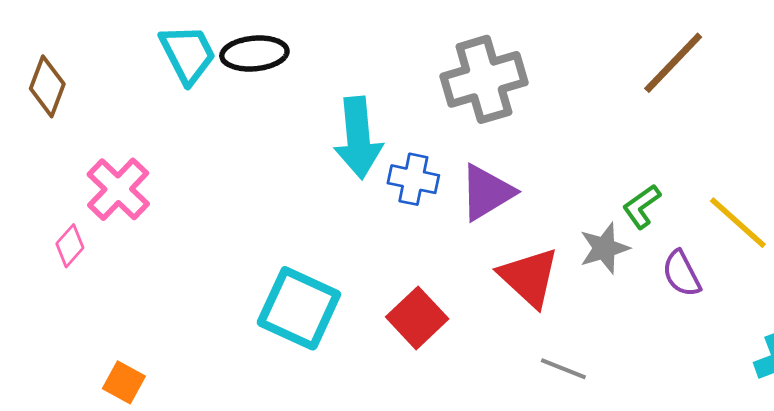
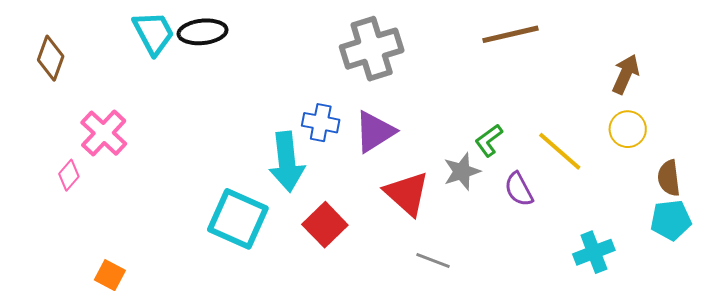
brown line: (673, 63) -> (511, 34), turned 34
cyan arrow: (358, 138) -> (287, 162), moved

